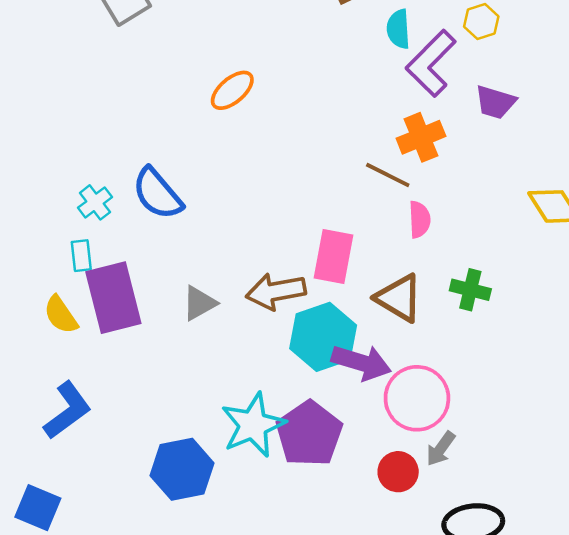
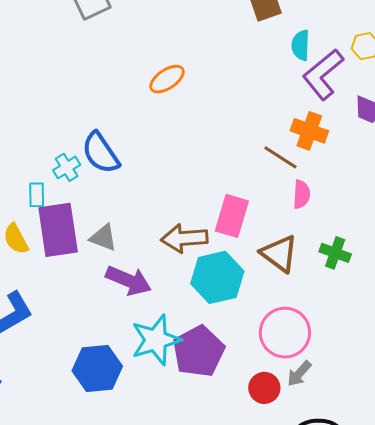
orange cross: (421, 137) -> (309, 131), turned 36
cyan cross: (95, 202) -> (67, 167), moved
gray triangle: (199, 303) -> (103, 238), moved, turned 44
purple arrow: (361, 363) -> (129, 280), moved

